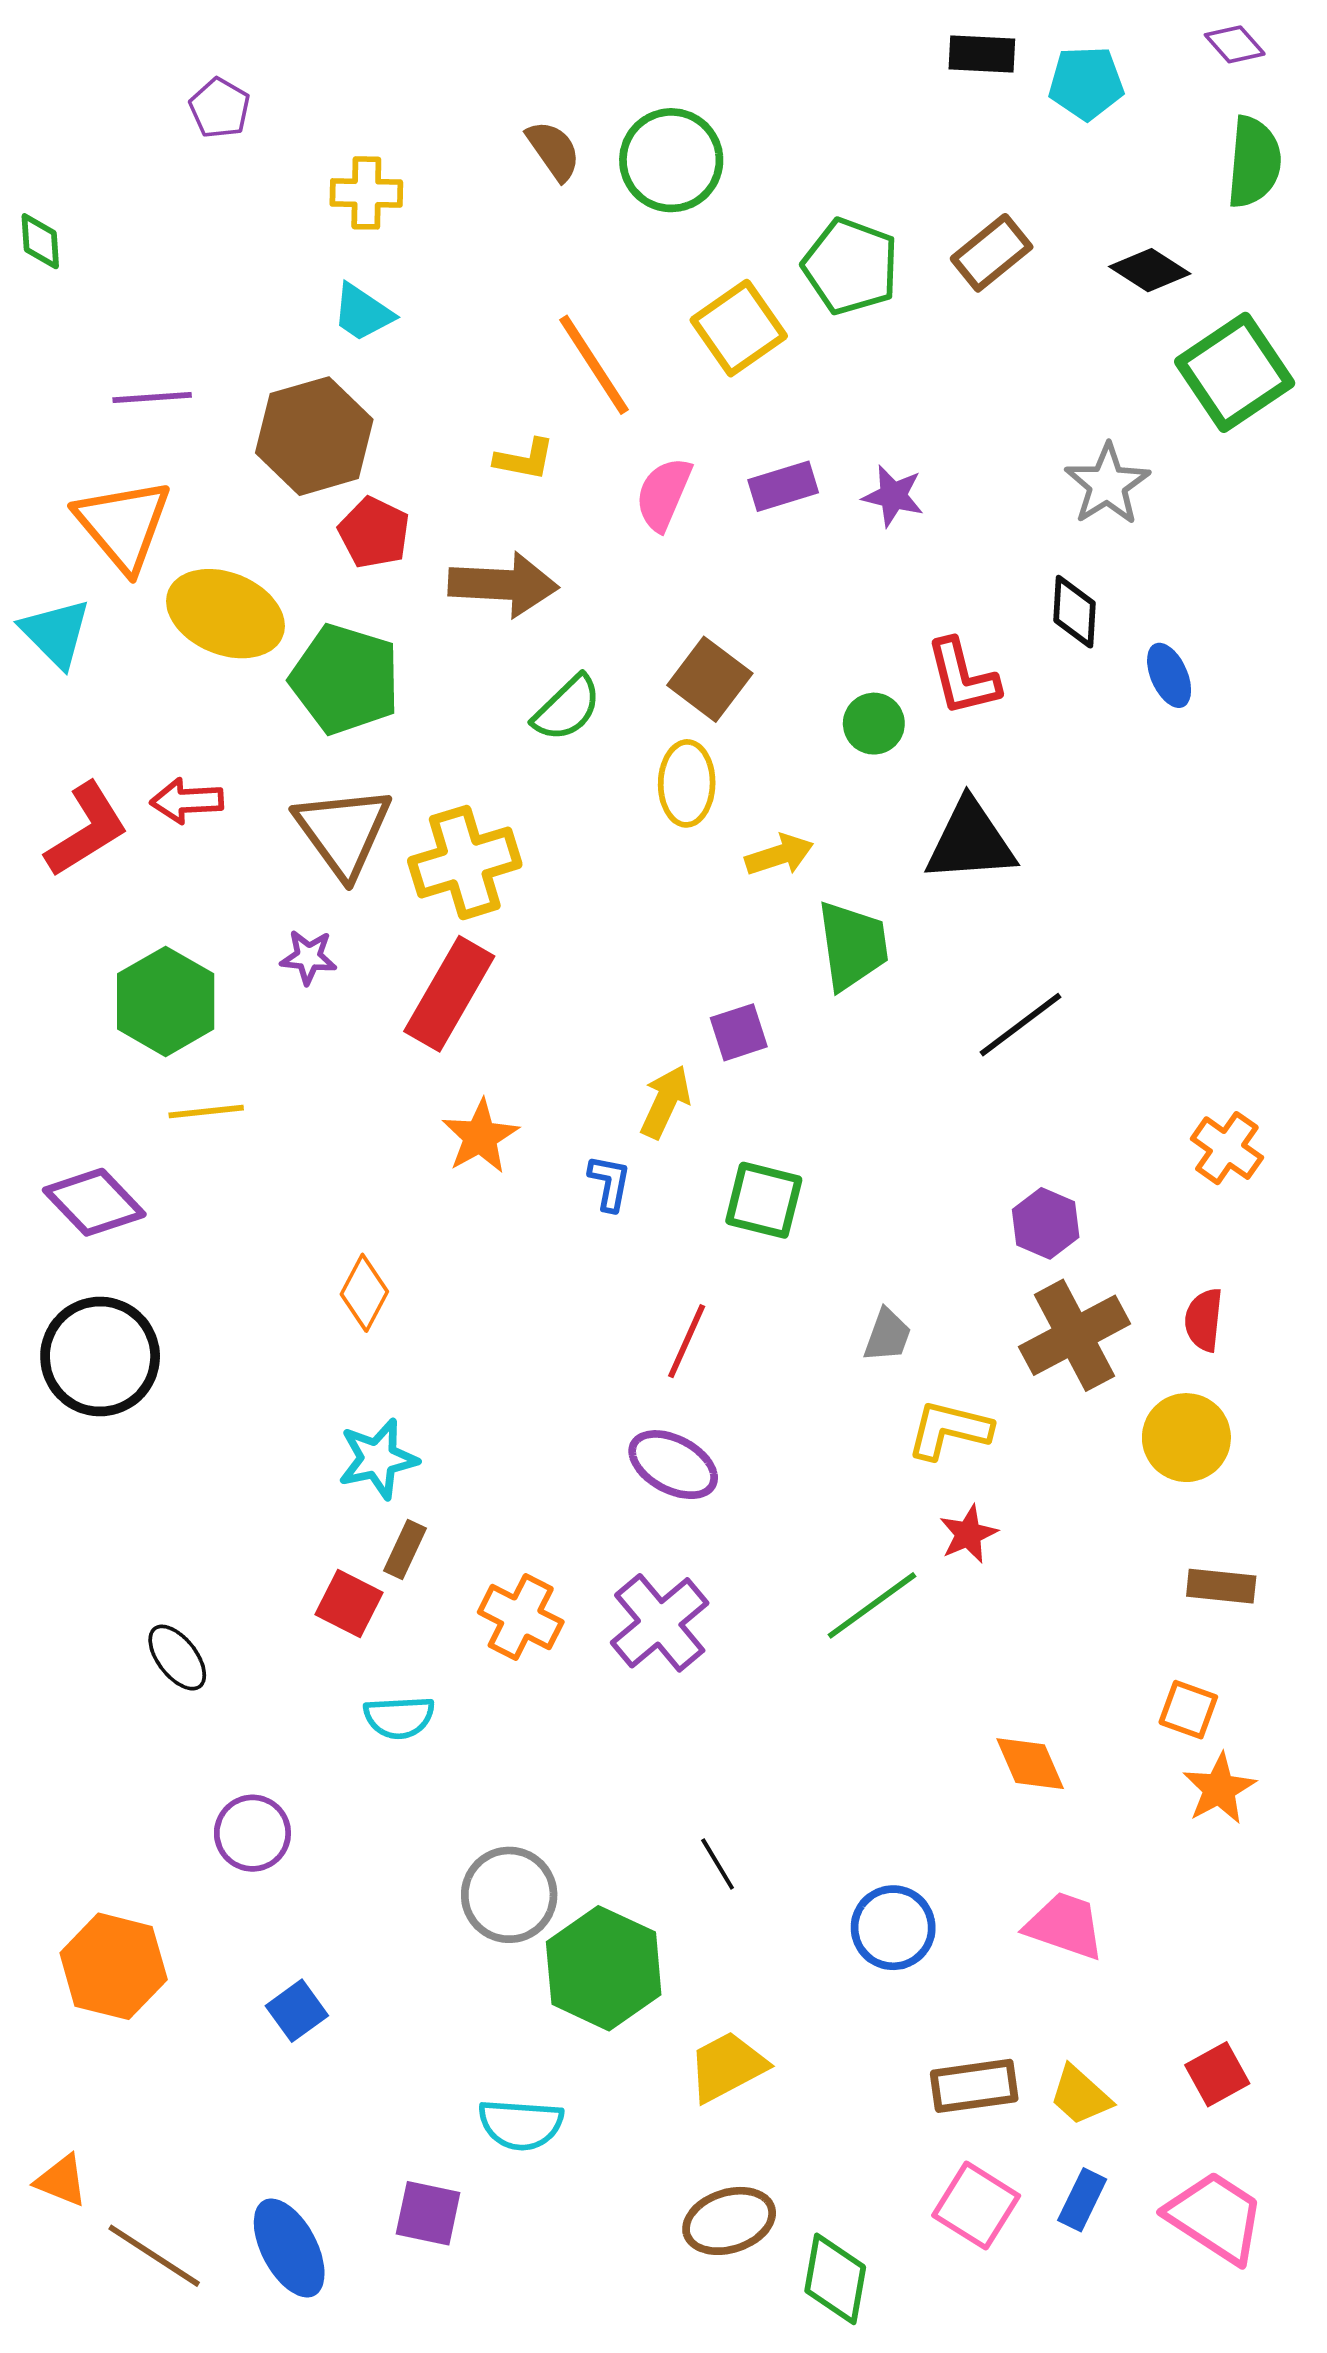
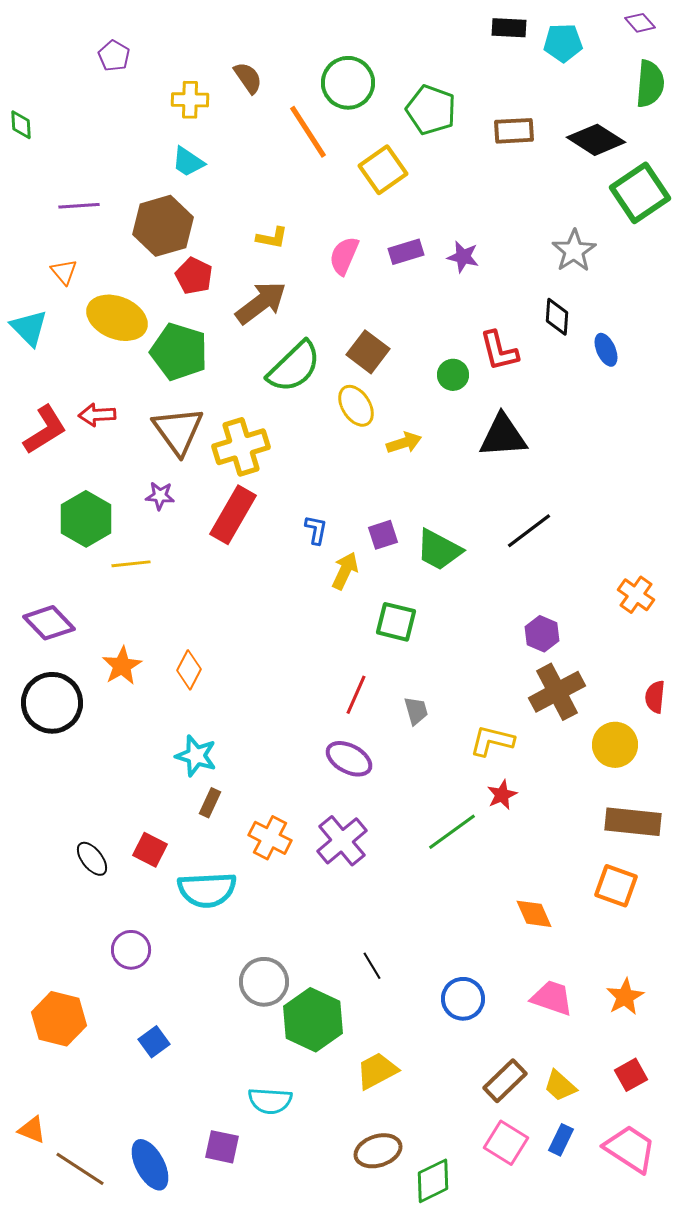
brown semicircle: (554, 151) -> (248, 78), moved
brown rectangle: (992, 253) -> (514, 131), turned 36
green pentagon: (851, 266) -> (431, 110), moved
black diamond: (1150, 270) -> (596, 140), size x1.4
orange line: (594, 365) -> (308, 132), moved
orange triangle: (123, 525) -> (64, 272), size x0.5
brown arrow: (503, 585) -> (261, 303), turned -40
green semicircle: (567, 708) -> (294, 367), size x1.5
yellow ellipse: (687, 783) -> (356, 406), turned -33
green trapezoid: (853, 946) -> (439, 550), moved, turned 126
yellow line: (206, 1111) -> (131, 564), moved
orange star: (480, 1137) -> (122, 666), moved
blue L-shape: (609, 1183) -> (316, 530), moved
red semicircle: (1204, 1320) -> (655, 697), moved
gray trapezoid: (887, 1335) -> (416, 711), moved, turned -36
cyan star: (378, 1459) -> (196, 756), turned 30
brown rectangle: (1221, 1586) -> (633, 822), size x1.6
red square: (349, 1604) -> (150, 850), moved
orange square: (1188, 1710) -> (616, 886), size x1.4
cyan semicircle: (399, 1717) -> (207, 890), size x1.6
orange star: (1219, 1789) -> (625, 997), moved
brown rectangle: (974, 2086) -> (505, 1081), turned -36
green diamond: (835, 2279) -> (433, 1181), turned 54

